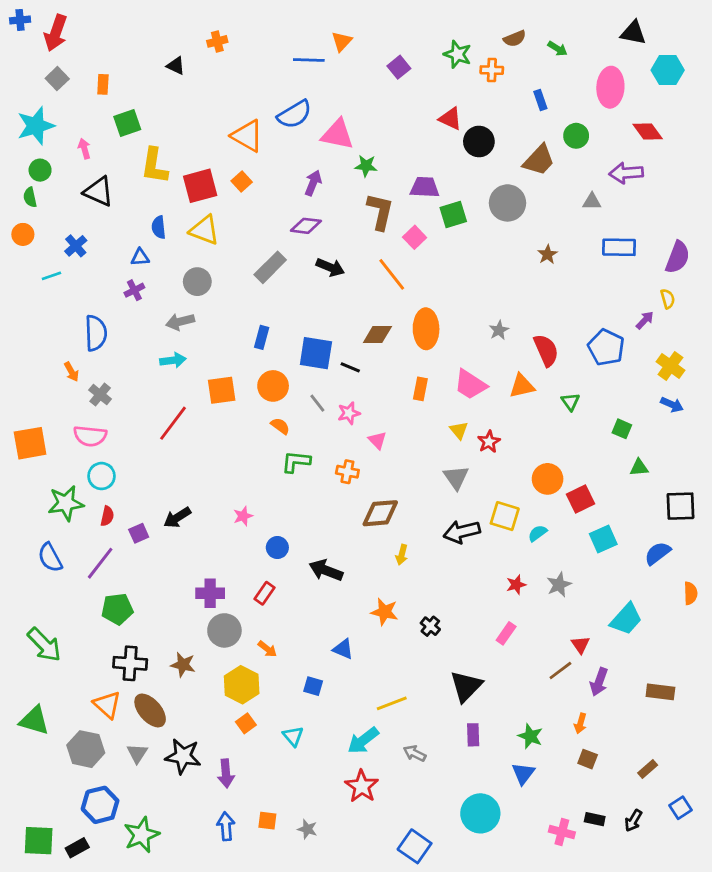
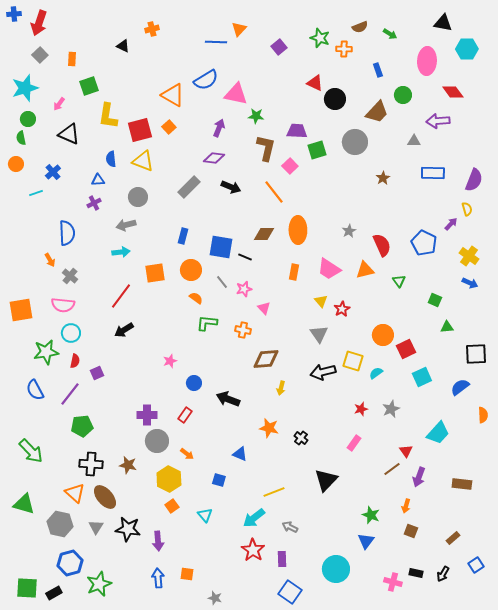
pink arrow: (84, 149) -> (59, 104), turned -128
black arrow: (177, 517) -> (124, 330), moved
purple rectangle: (473, 735) -> (282, 559), moved
gray star: (307, 829) -> (215, 598), moved

